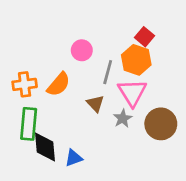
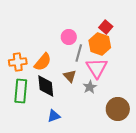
pink circle: (82, 50) -> (69, 37), moved
brown circle: (161, 124) -> (118, 109), moved
black diamond: (45, 147) -> (46, 86), moved

